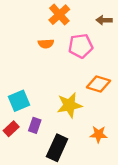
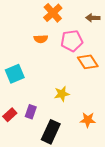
orange diamond: (99, 84) -> (88, 62), moved, turned 40
cyan square: (19, 101) -> (15, 74), moved
yellow star: (69, 105) -> (62, 94), size x0.7

